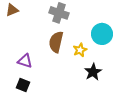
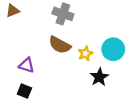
cyan circle: (102, 34) -> (113, 49), moved
brown semicircle: (56, 42) -> (60, 45), turned -75

